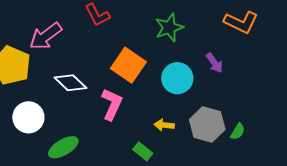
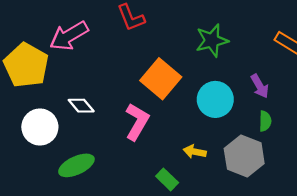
white diamond: (70, 83) -> (81, 106), moved, size x0.7
green semicircle: (238, 132) -> (265, 121), moved, turned -36

